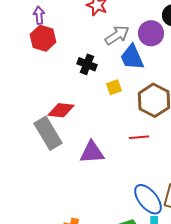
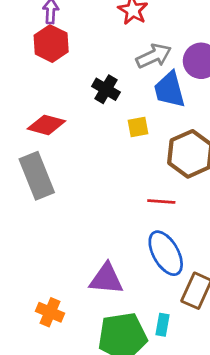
red diamond: (61, 110) -> (46, 125), moved
purple triangle: (92, 152) -> (106, 279), moved
blue ellipse: (148, 199) -> (166, 253), moved

